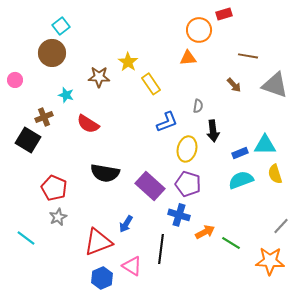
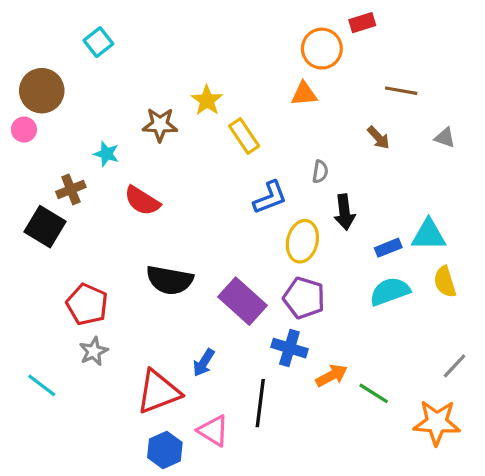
brown circle: (52, 53) -> (42, 91), moved
gray triangle: (275, 85) -> (445, 138), size x0.5

